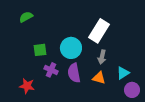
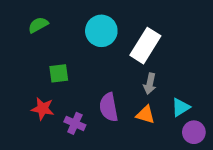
cyan circle: (71, 48) -> (101, 31), moved
purple cross: (51, 70) -> (75, 123), moved
red star: (27, 86) -> (43, 109), moved

